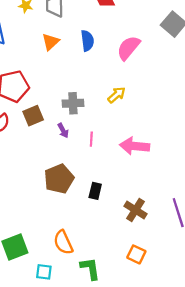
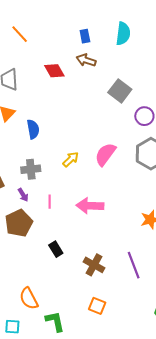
blue semicircle: (87, 41) -> (33, 129), moved
pink semicircle: (128, 48) -> (105, 154), moved
brown pentagon: (59, 179) -> (19, 223), moved
black rectangle: (95, 191) -> (56, 249), turned -42

